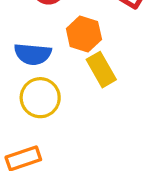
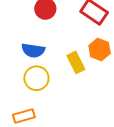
orange hexagon: (84, 34) -> (100, 50), moved

